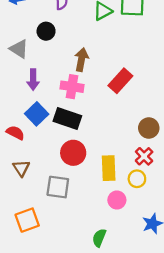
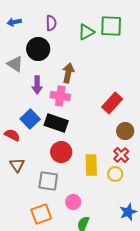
black circle: (46, 31) -> (38, 49), size x1.5
purple arrow: (33, 80) -> (37, 85), moved
red rectangle: (120, 81) -> (112, 103), moved
pink circle: (117, 200) -> (73, 202), moved
orange square: (27, 220) -> (41, 214), moved

